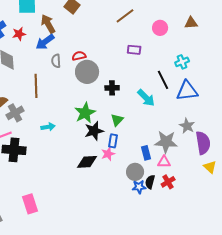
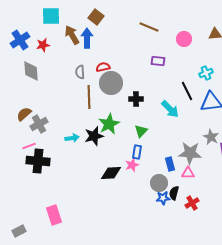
brown line: (125, 16) -> (149, 27), turned 60
blue arrow: (45, 42) -> (87, 38), moved, turned 126
brown line: (36, 86) -> (89, 97), moved
black star: (94, 131) -> (94, 136), moved
red cross: (168, 182) -> (192, 203), moved

